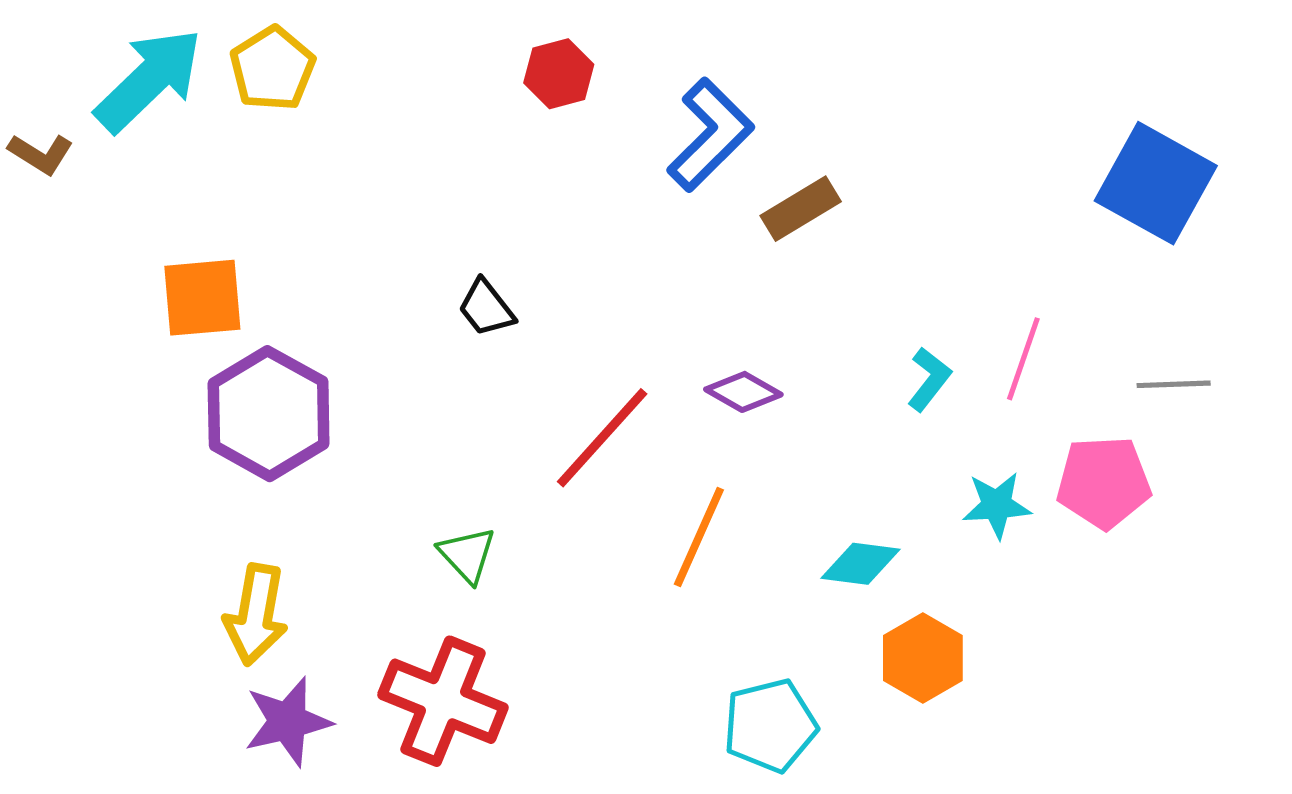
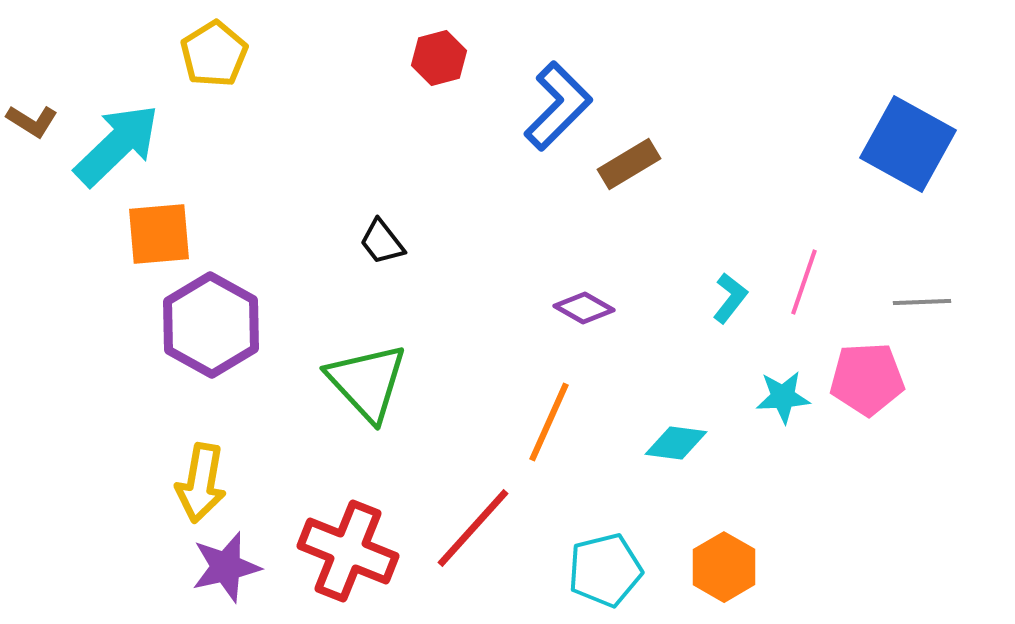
cyan arrow: (149, 80) -> (117, 145), moved
red line: (602, 438) -> (473, 528), moved
green triangle: (467, 555) -> (367, 382), moved, size x1.8
orange hexagon: (923, 658) -> (724, 567), moved

